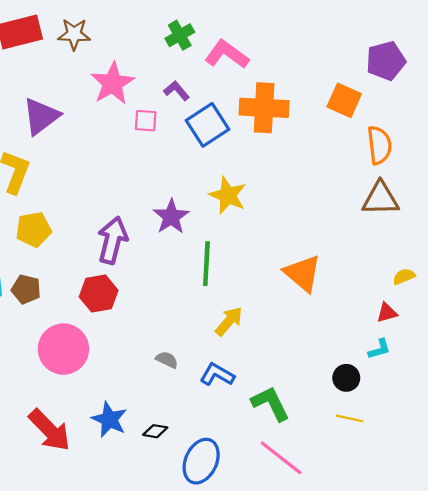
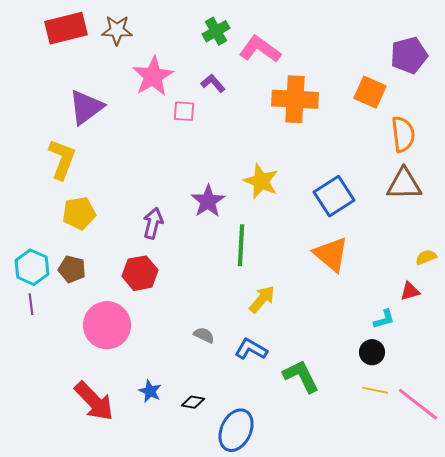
blue square: (208, 125) -> (334, 196), moved
purple arrow: (113, 240) -> (153, 223), size x0.7
cyan L-shape: (379, 349) -> (384, 319), moved
blue star: (109, 419) -> (150, 391), size x0.7
pink line: (281, 458) -> (418, 404), moved

